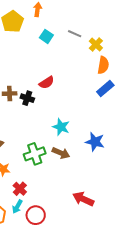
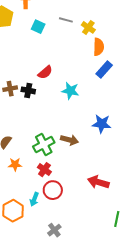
cyan star: (61, 127) -> (70, 91), moved
red cross: (20, 189) -> (44, 170), moved
red circle: (36, 215) -> (53, 190), moved

